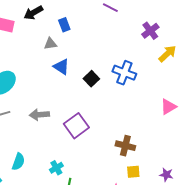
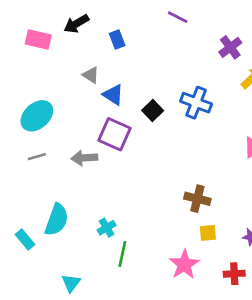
gray triangle: (50, 44) -> (91, 75), moved, turned 40
purple square: (76, 126) -> (114, 134), moved, turned -30
cyan semicircle: (18, 162) -> (57, 220), size x1.4

